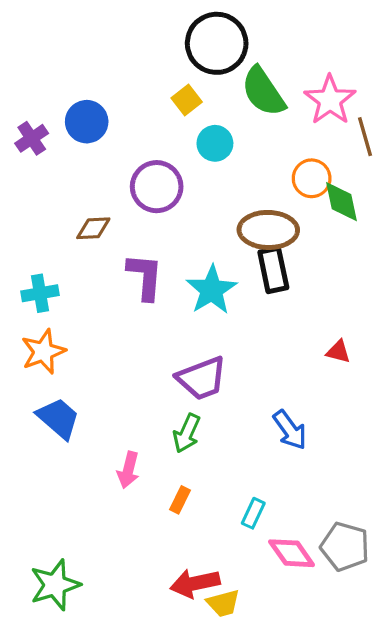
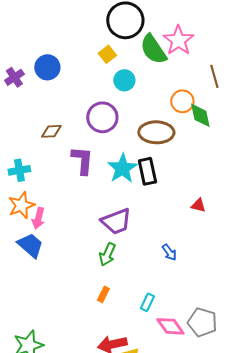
pink star: (330, 100) -> (178, 40), moved
purple circle: (157, 187) -> (102, 117), moved
black rectangle: (273, 270) -> (147, 171), moved
blue arrow: (290, 430) -> (169, 252), size x0.7
pink arrow: (128, 470) -> (38, 218), moved

